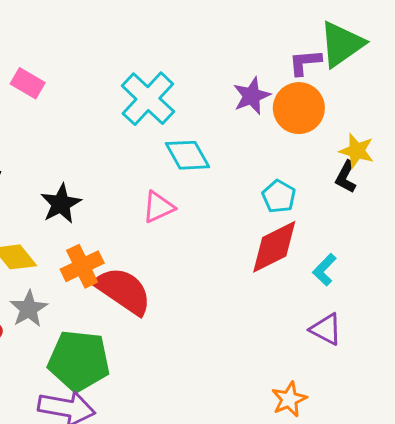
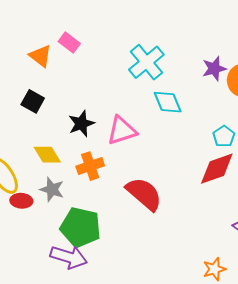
pink triangle: (158, 207) -> (122, 131), moved, size x1.4
red semicircle: (123, 291) -> (144, 194), moved
gray star: (29, 309) -> (52, 189), turned -30

